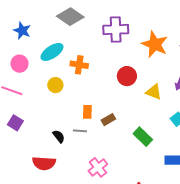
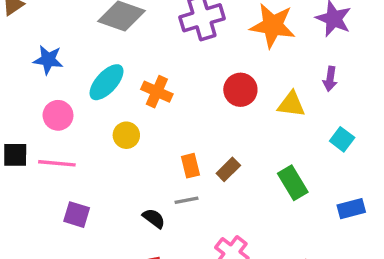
orange cross: (79, 65) -> (157, 92), turned 30
green rectangle: (143, 137) -> (293, 183), turned 30

